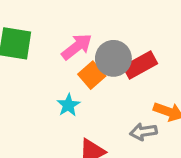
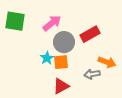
gray circle: (113, 58) -> (64, 42), moved
orange square: (92, 75) -> (61, 62), moved, turned 35

